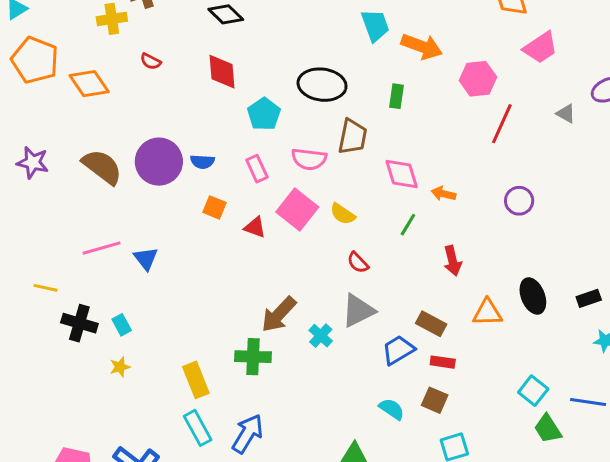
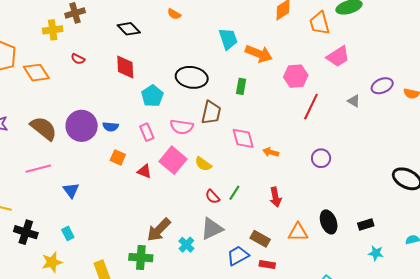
green line: (408, 225) -> (234, 193), moved
pink line: (101, 248) -> (38, 169), moved
cyan rectangle: (122, 325) -> (68, 233), moved
yellow star: (120, 367) -> (52, 262), size x1.5

